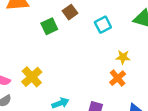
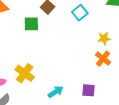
green square: (49, 26) -> (31, 24), turned 35

